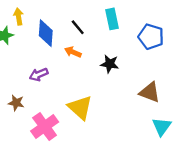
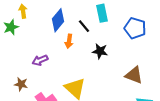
black line: (78, 27) -> (84, 26), moved
blue diamond: (46, 33) -> (58, 20), moved, turned 35
orange arrow: (73, 52) -> (69, 41), turned -104

